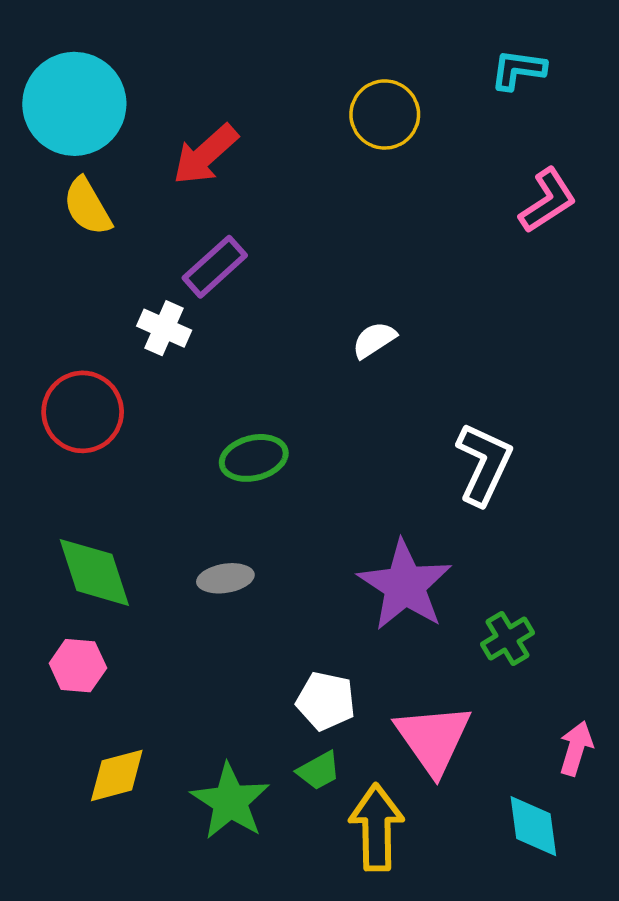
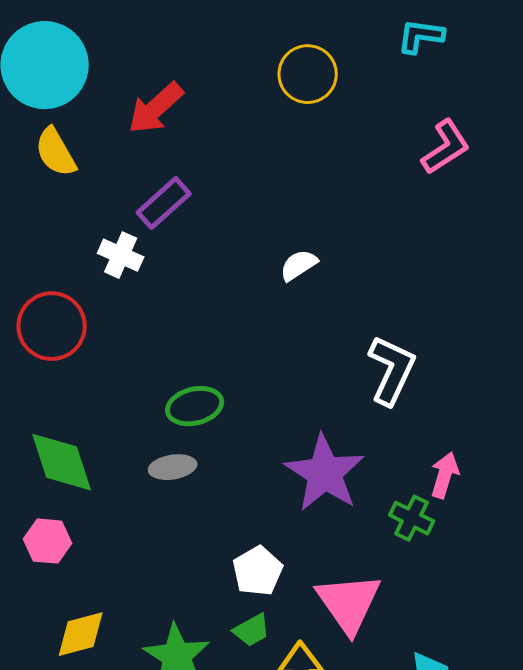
green ellipse: (254, 458) -> (195, 406), moved
green cross: (507, 638) -> (412, 518), turned -33
white pentagon: (326, 701) -> (258, 571), turned 30
pink arrow: (576, 748) -> (445, 475), moved

